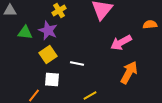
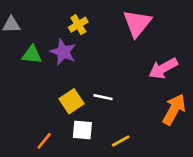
yellow square: (48, 54) -> (71, 101), moved
white square: (52, 80) -> (82, 130), moved

